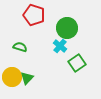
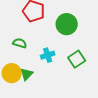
cyan cross: (60, 46) -> (48, 55), moved, turned 32

